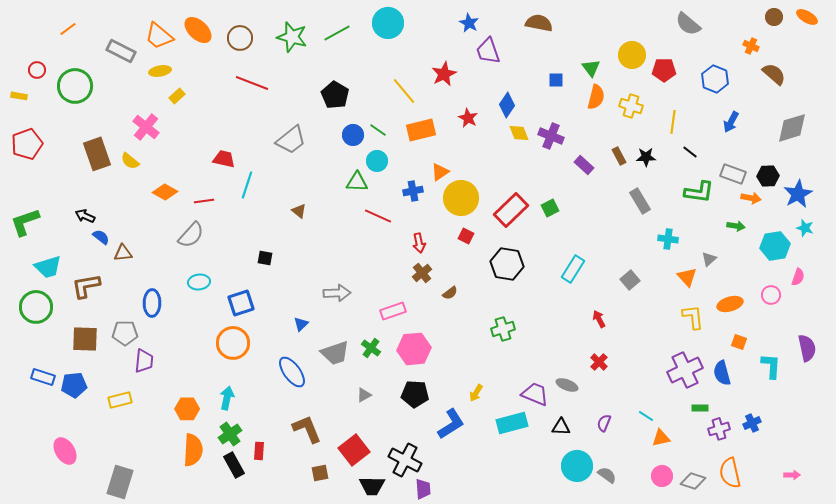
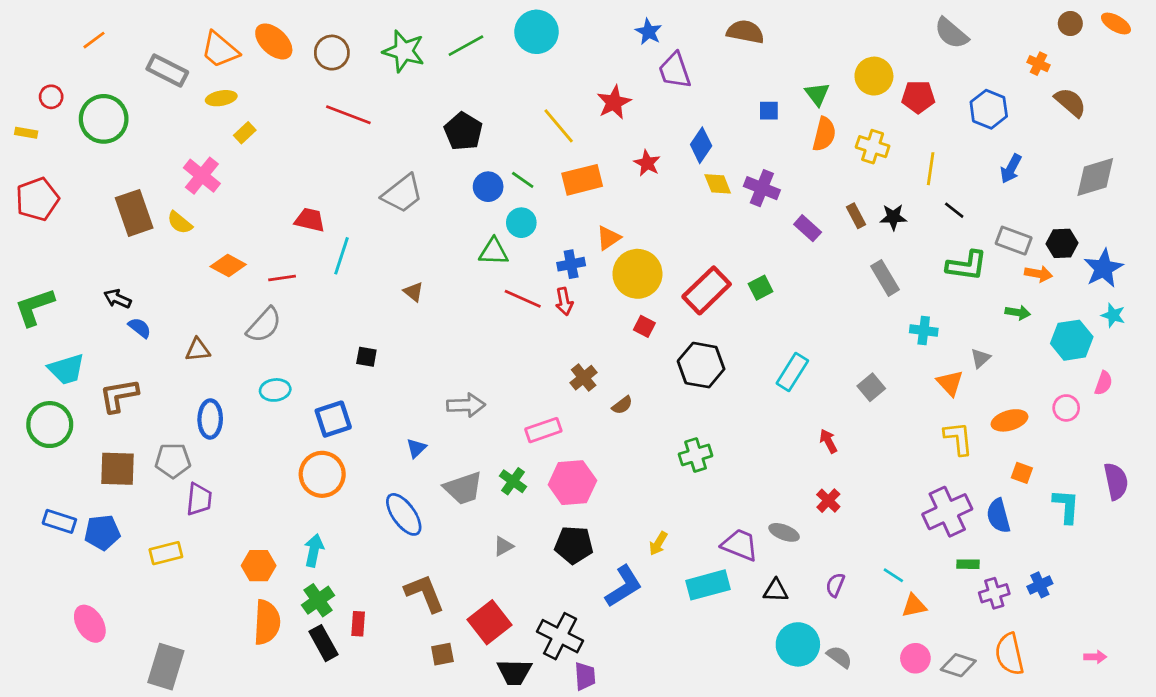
red arrow: (419, 243) -> (564, 301), moved
brown triangle: (123, 253) -> (198, 350), moved

